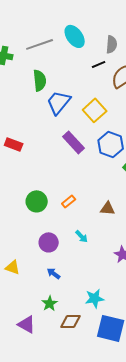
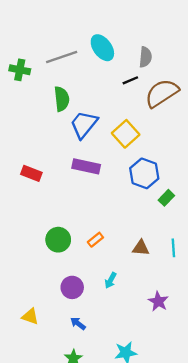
purple rectangle: (74, 142) -> (86, 166), moved, turned -35
cyan arrow: (82, 236) -> (111, 280), turned 72

